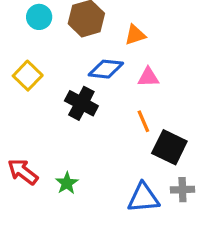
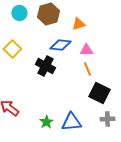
orange line: (143, 121) -> (87, 69), moved
green star: (67, 183) -> (46, 122), moved
blue triangle: (143, 198) -> (71, 122), moved

